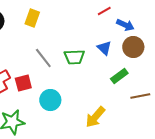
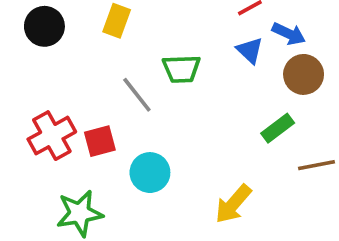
blue triangle: (104, 48) -> (250, 50), moved
green trapezoid: (74, 57) -> (181, 69), moved

